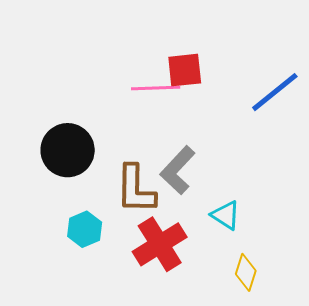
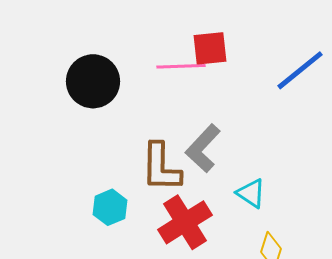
black circle: (68, 150) -> (93, 81), moved

